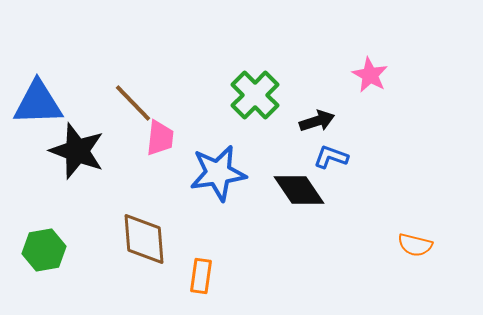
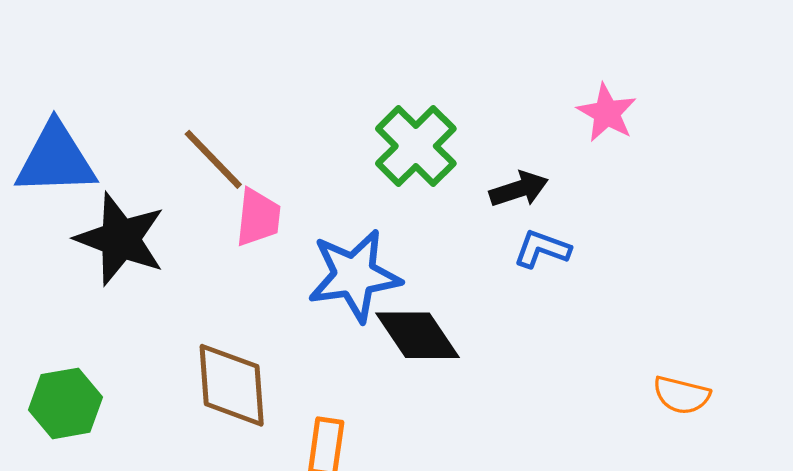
black diamond: (299, 190) -> (417, 335), moved

